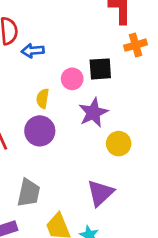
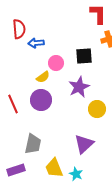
pink circle: (72, 79) -> (56, 63), moved
yellow semicircle: (43, 99) -> (43, 77), turned -136

